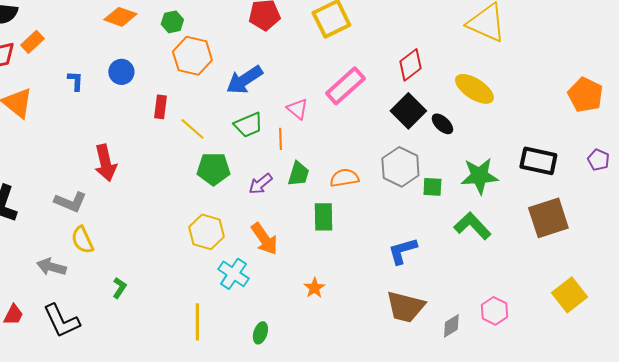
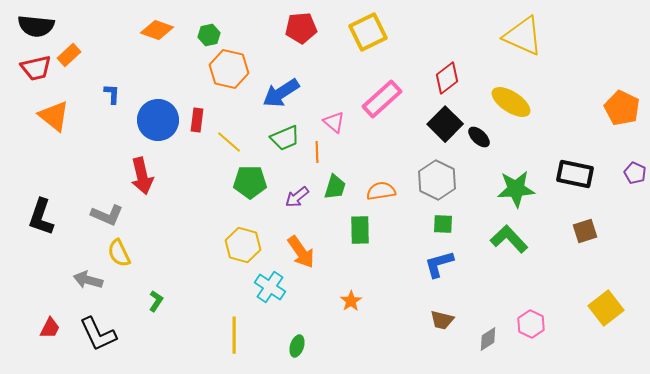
blue circle: (121, 72) -> (158, 120), moved, size x1.6
green square: (432, 187) -> (443, 224), moved
brown square: (548, 218) -> (585, 231), size x0.6
brown trapezoid: (405, 307) -> (442, 320), size x0.6

